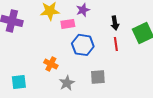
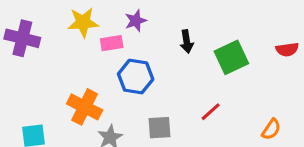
red line: (116, 44) -> (211, 112), moved, turned 56
orange cross: (51, 64) -> (85, 107), size x1.5

